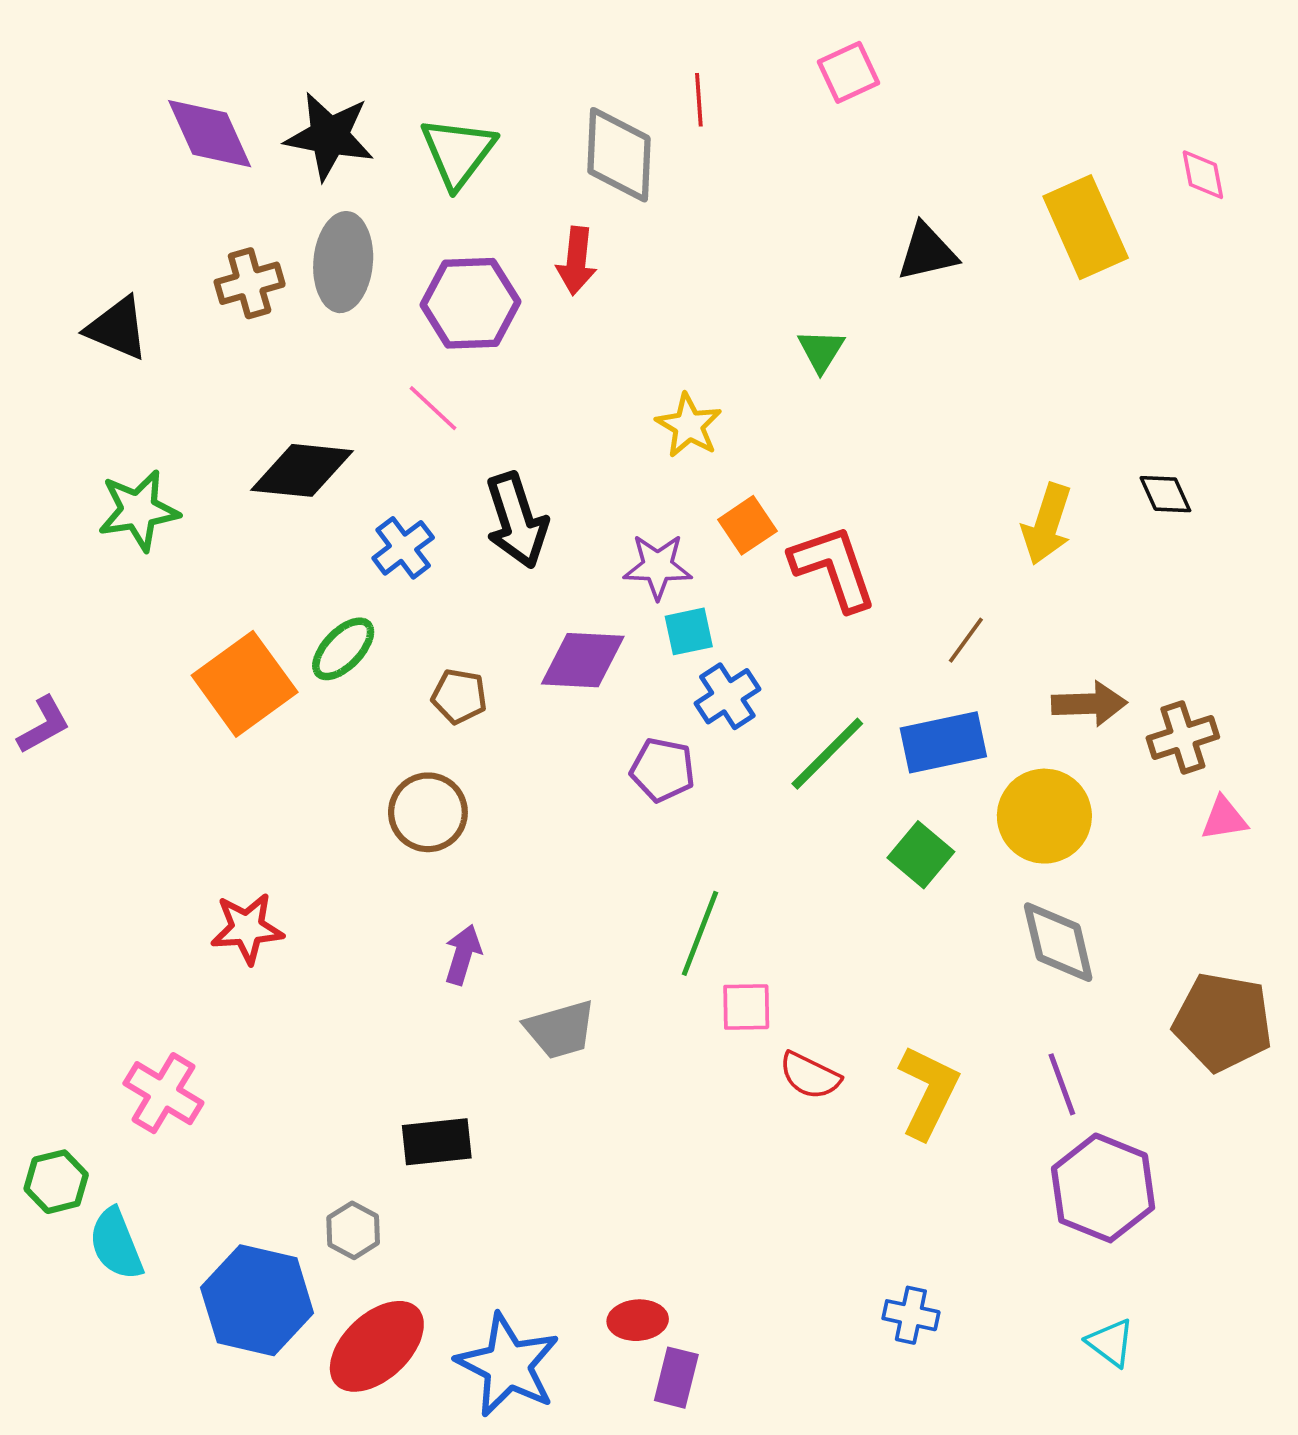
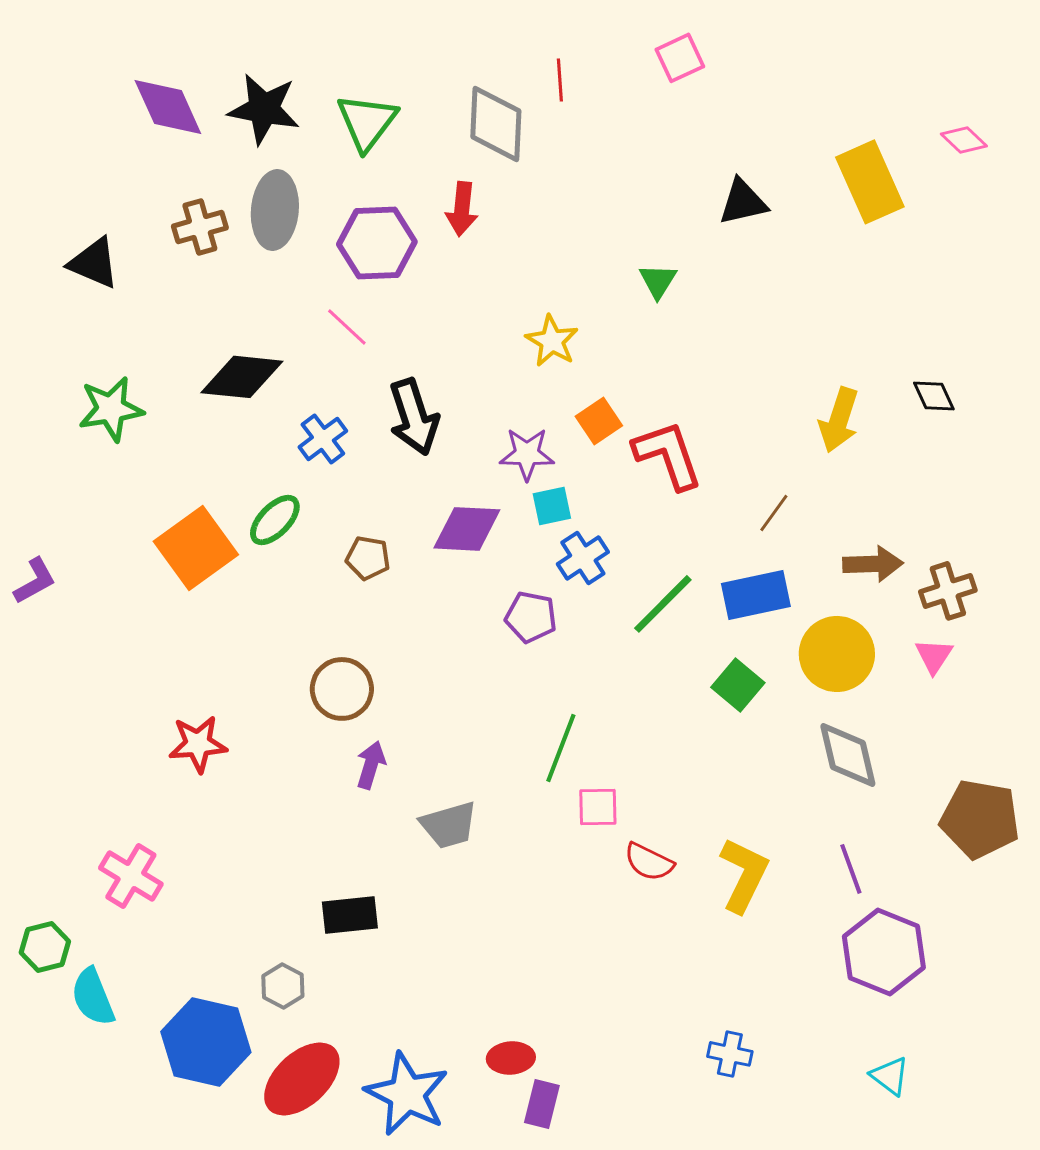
pink diamond: (1203, 175) -> (964, 140), turned -36
brown circle: (428, 812) -> (342, 689), moved
pink triangle: (1224, 819) -> (934, 656), moved, turned -48

